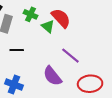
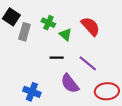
red semicircle: (61, 18) -> (90, 26), moved
black line: (17, 50) -> (57, 58), moved

